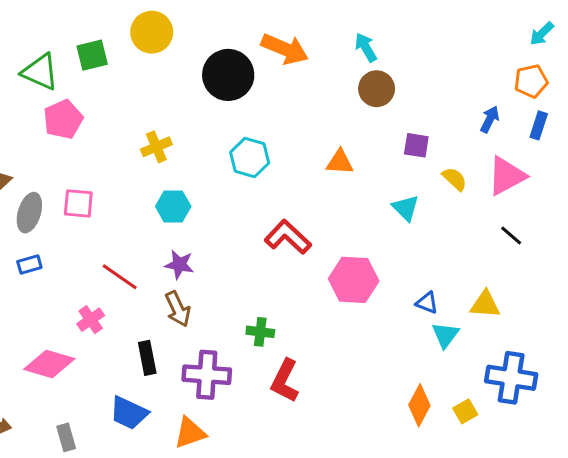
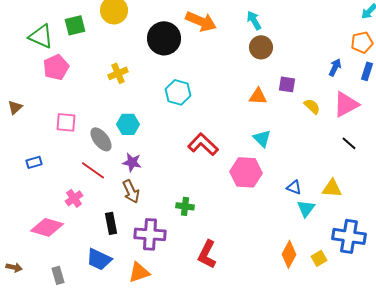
yellow cross: (156, 147) -> (118, 73), moved
orange triangle: (340, 162) -> (258, 96), moved
cyan triangle: (406, 208) -> (262, 138), moved
gray ellipse: (29, 213) -> (101, 139), moved, turned -55
red L-shape: (285, 381) -> (207, 254), moved

